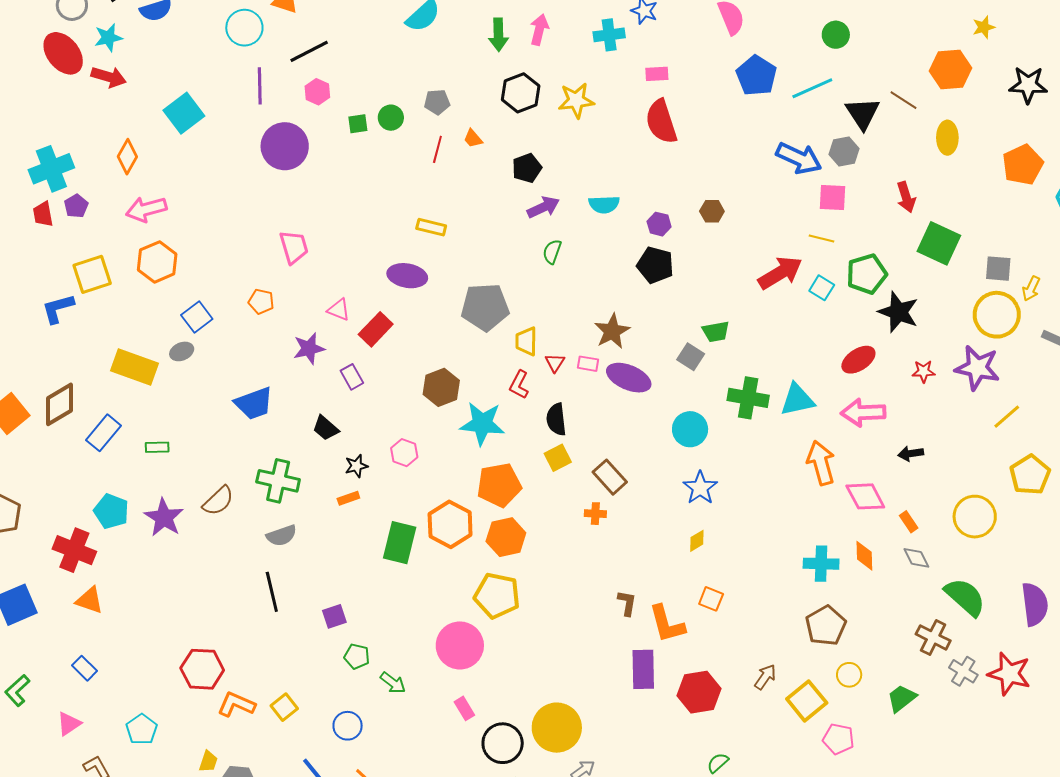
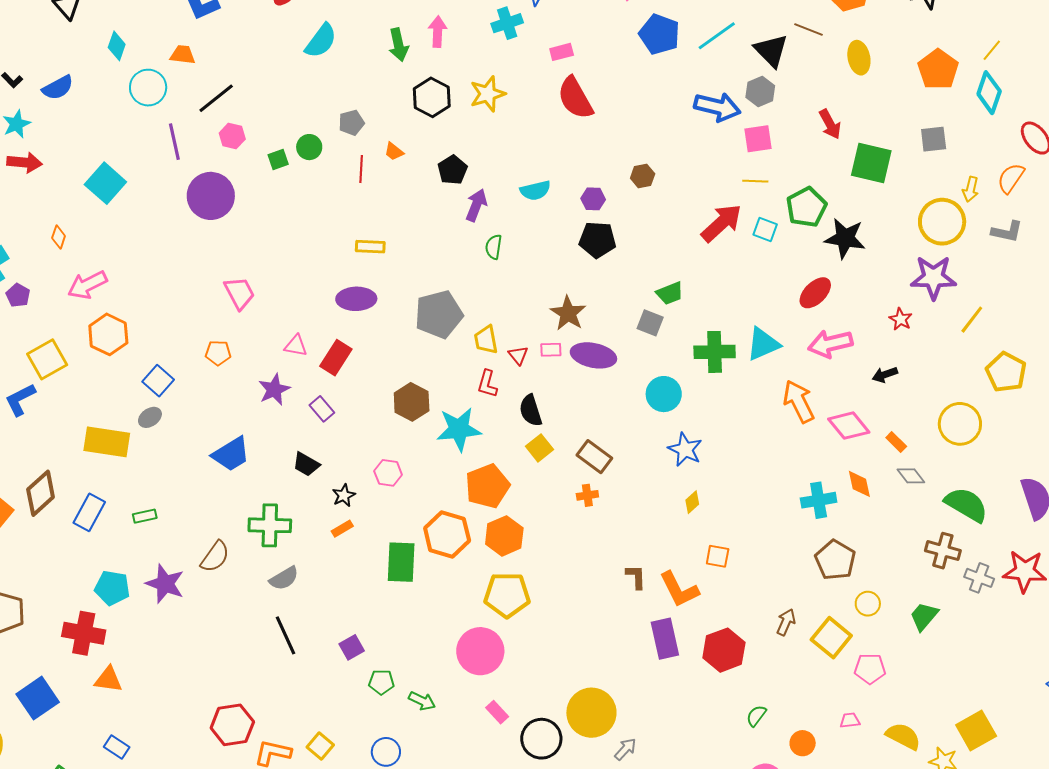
orange diamond: (127, 157) -> (59, 237), size x0.7
purple arrow: (543, 207) -> (476, 205), turned -32
gray square: (998, 269) -> (934, 139), moved
red star: (924, 371) -> (901, 319), moved, turned -30

